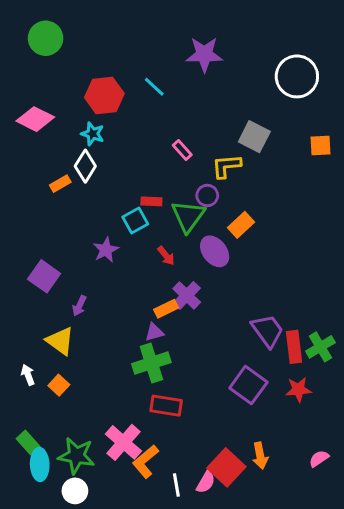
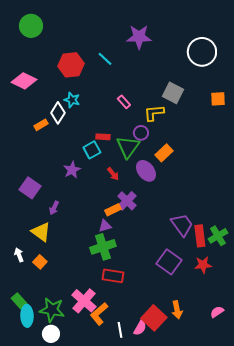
cyan star: (93, 134) -> (72, 100), moved

